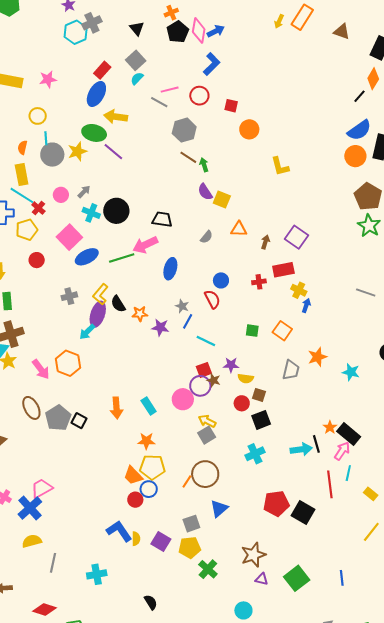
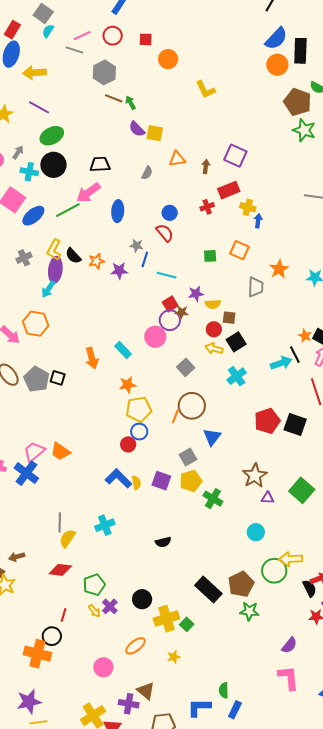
green ellipse: (94, 133) -> (52, 136), moved, turned -30
yellow arrow: (207, 421) -> (214, 349), moved
orange trapezoid: (133, 476) -> (60, 451), moved
yellow semicircle: (32, 541) -> (67, 538), moved, turned -30
black semicircle: (151, 602) -> (163, 542), turned 119

